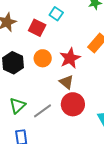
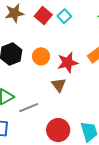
red square: (37, 28) -> (43, 15), moved
red circle: (73, 104) -> (58, 130), moved

